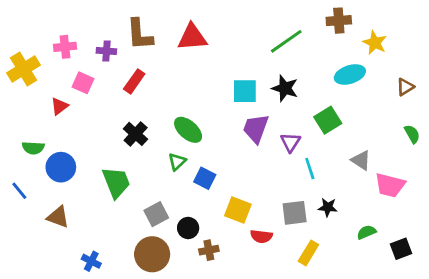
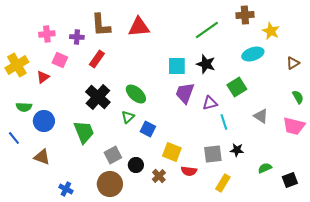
yellow cross: (24, 69) -> (17, 65), moved
black cross: (136, 134) -> (98, 97), size x1.4
purple triangle: (290, 142) -> (210, 103), turned 42
pink trapezoid: (390, 185) -> (294, 126), moved
brown cross: (209, 250) -> (159, 176), moved, turned -32

